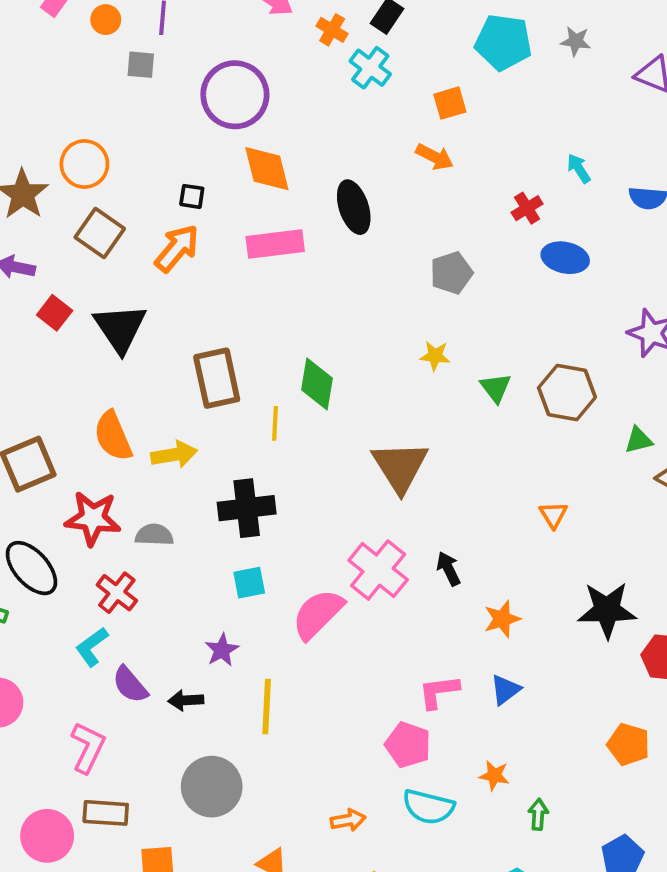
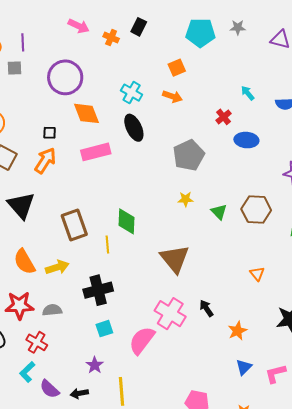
cyan cross: (370, 68) -> (132, 93), moved
gray pentagon: (451, 273) -> (189, 155), size x1.4
pink L-shape: (439, 692) -> (275, 374), moved

